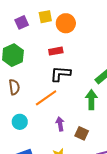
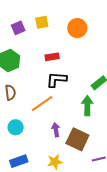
orange circle: (66, 23) -> (77, 28), moved
brown square: (82, 133) -> (77, 139), size x1.6

